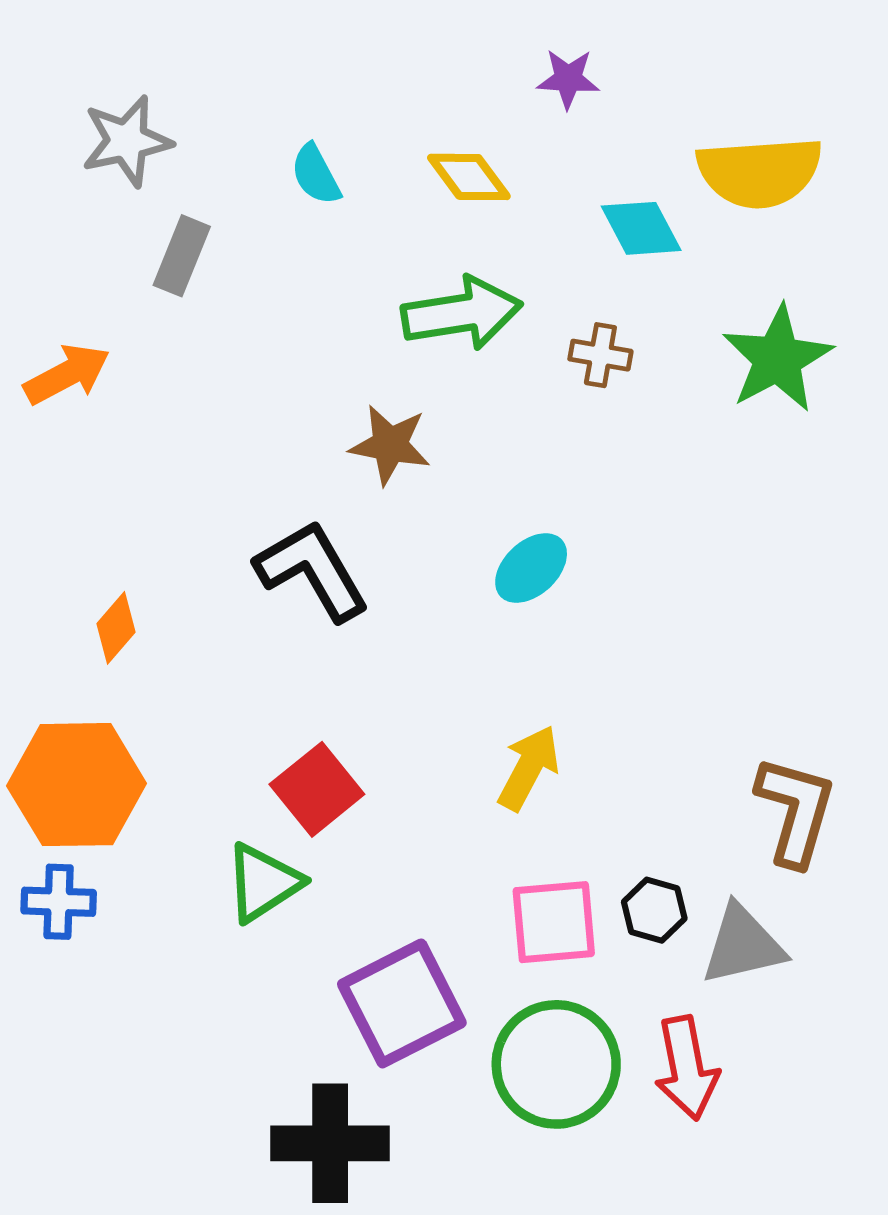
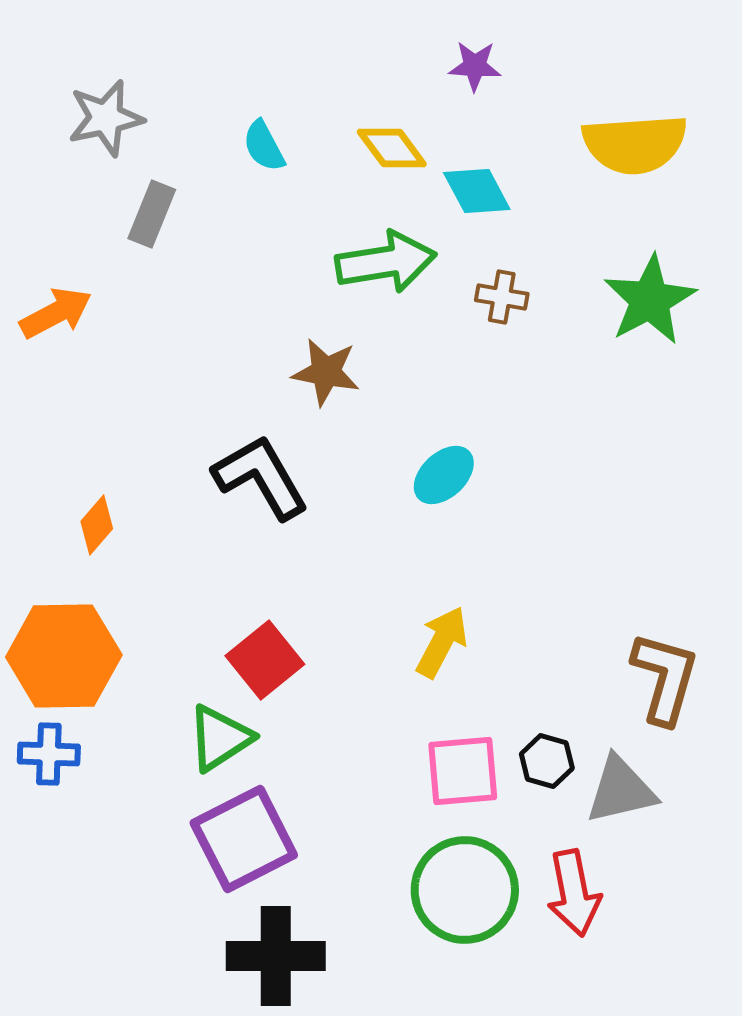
cyan diamond: (641, 228) -> (477, 191), moved
purple square: (402, 1003) -> (244, 839), moved

